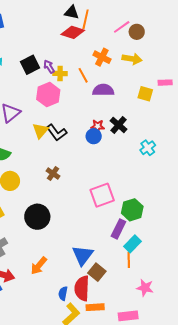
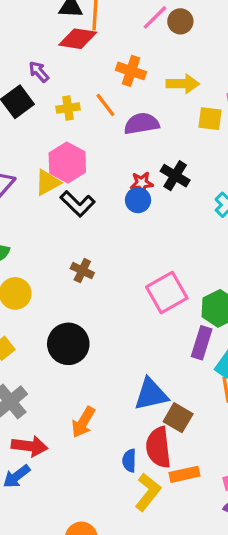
yellow arrow: (132, 59) -> (183, 84), moved
purple arrow: (49, 67) -> (39, 72), moved
pink hexagon: (48, 95) -> (67, 163), moved
yellow triangle: (41, 131) -> (48, 182), moved, turned 30
blue triangle: (83, 255) -> (151, 394), turned 50

